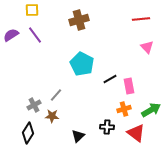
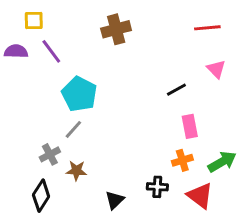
yellow square: (32, 10) -> (34, 20), moved
purple semicircle: (11, 35) -> (16, 51), turned 35
cyan pentagon: (82, 64) -> (79, 94), moved
black line: (110, 79) -> (176, 90), moved
gray line: (56, 95) -> (73, 129), moved

